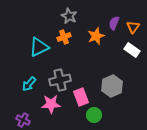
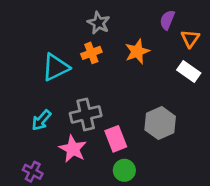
purple semicircle: (114, 23) -> (167, 20), moved
pink star: (51, 104) -> (73, 149), turned 30
green circle: (94, 115) -> (124, 170), moved

